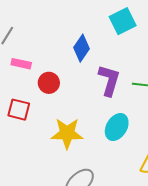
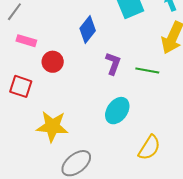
purple L-shape: (109, 80) -> (113, 63), size x0.7
yellow star: (67, 133) -> (52, 126), moved

